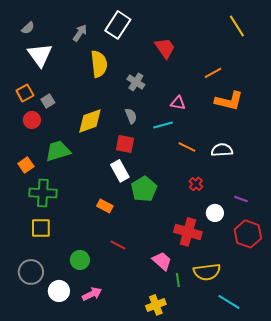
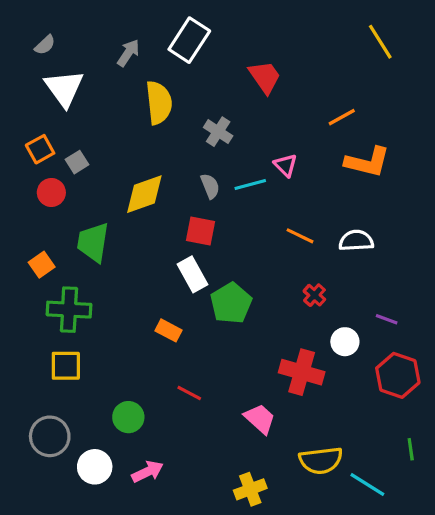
pink triangle: (178, 103) -> (286, 165), turned 35
cyan line: (163, 125) -> (250, 184), moved
green trapezoid: (58, 151) -> (93, 242), turned -64
yellow semicircle: (207, 272) -> (321, 460), moved
green line: (178, 280) -> (411, 449), moved

